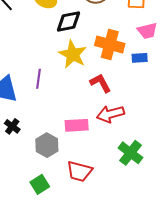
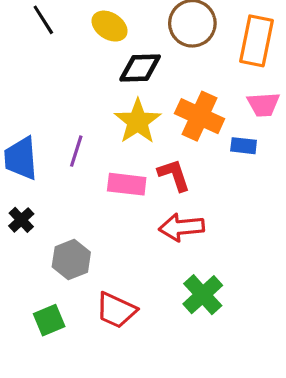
pink rectangle: (77, 125) -> (127, 184), moved

